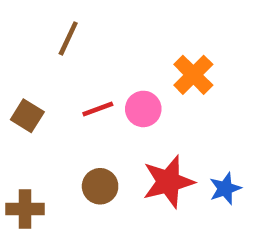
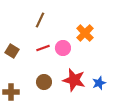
brown line: (68, 38) -> (40, 20), moved
red star: (168, 182) -> (74, 80), turned 30

